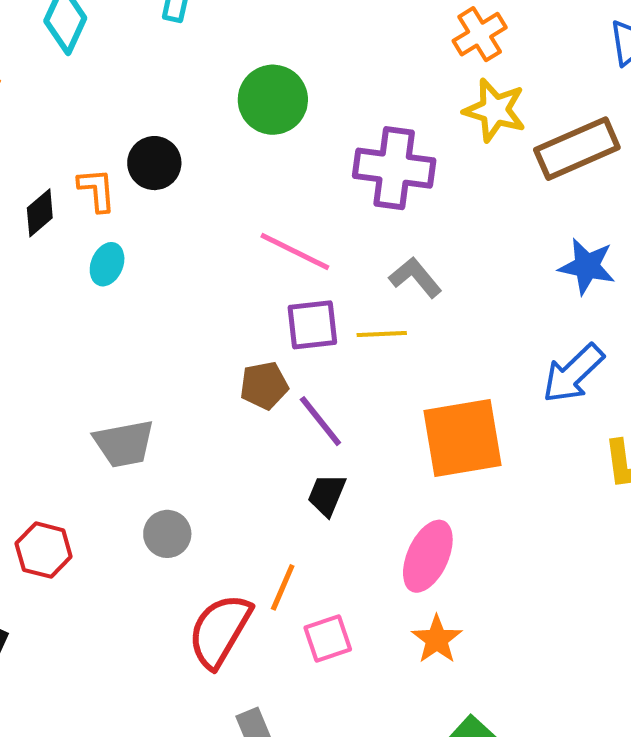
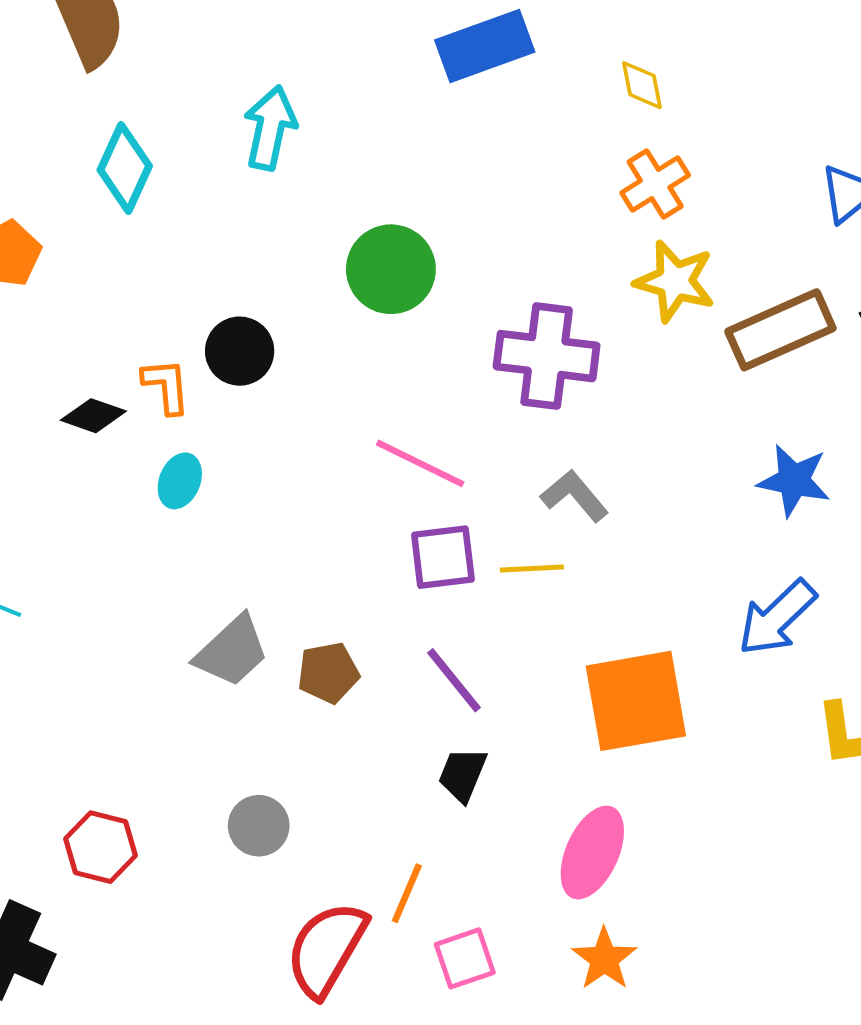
black diamond: (40, 213) -> (93, 416), turned 60
brown pentagon: (264, 385) -> (328, 673), moved
gray trapezoid: (124, 444) -> (232, 651), moved, turned -32

